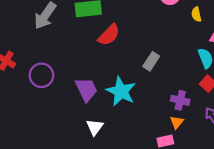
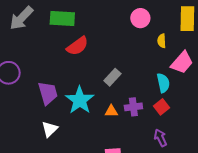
purple cross: (180, 100) -> (133, 107), moved, turned -30
orange triangle: (177, 122) -> (111, 111), moved, turned 40

